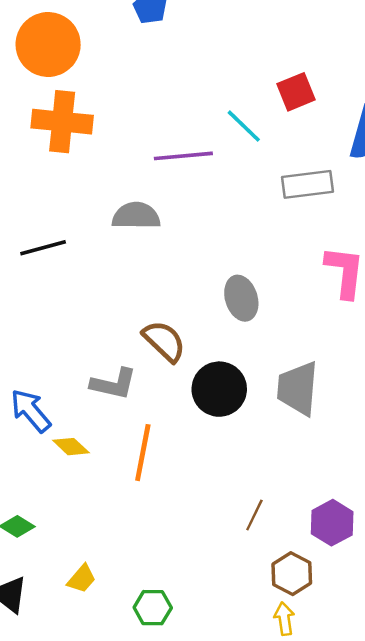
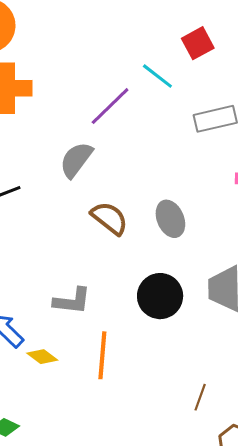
purple line: (183, 156) -> (110, 106), turned -33
gray semicircle: (136, 216) -> (76, 160), turned -48
brown semicircle: (164, 341) -> (109, 218), moved

